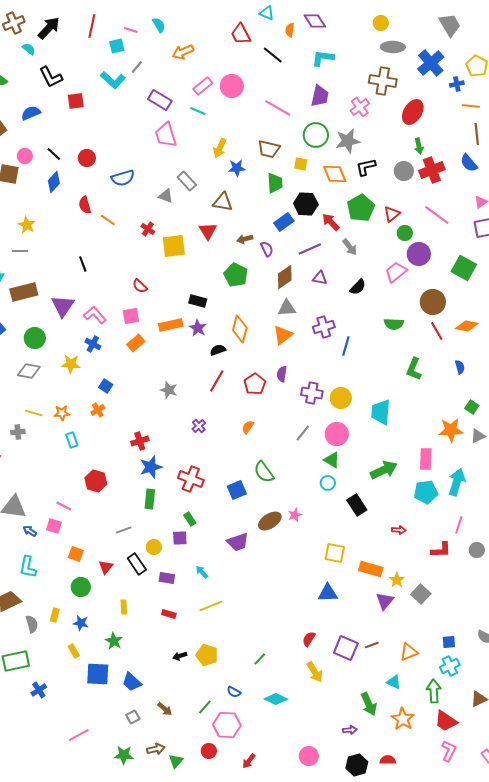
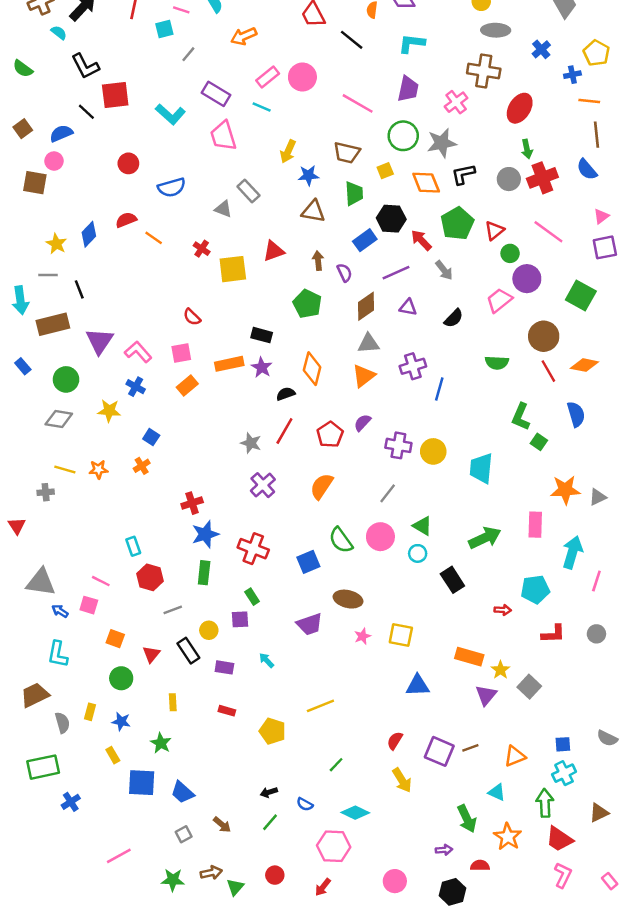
blue cross: (431, 63) -> (541, 49), size x0.6
cyan L-shape: (113, 80) -> (170, 114), moved
red square: (76, 101) -> (115, 95), size x1.4
blue semicircle: (31, 113) -> (61, 133), moved
black line: (54, 154) -> (86, 112), moved
yellow square: (301, 164) -> (385, 171), turned -32
blue diamond: (54, 182) -> (89, 234), moved
brown triangle: (223, 202) -> (313, 211), moved
red semicircle: (85, 205) -> (126, 220), turned 84
red triangle: (208, 231) -> (274, 251), turned 42
brown arrow: (245, 239) -> (318, 261), turned 98
black line: (83, 264) -> (79, 289), moved
blue semicircle: (460, 367) -> (576, 414), size x1.5
purple semicircle: (282, 374) -> (362, 423), turned 35
gray star: (169, 390) -> (251, 443), moved
green square: (472, 407) -> (539, 442), moved
purple cross: (199, 426) -> (263, 485), size x1.5
orange semicircle: (248, 427) -> (322, 486), size x1.6
pink circle: (337, 434) -> (380, 537), moved
cyan rectangle: (72, 440) -> (133, 546), moved
red hexagon: (96, 481) -> (150, 577), moved
cyan pentagon: (426, 492) -> (535, 589), moved
pink star: (295, 515) -> (362, 636), moved
brown ellipse: (270, 521) -> (348, 599), turned 45
pink line: (459, 525) -> (596, 581), moved
yellow square: (335, 553) -> (401, 635), moved
yellow line: (211, 606) -> (320, 706), moved
yellow pentagon: (207, 655) -> (272, 731), moved
black arrow: (180, 656) -> (269, 792), moved
pink hexagon: (227, 725) -> (334, 846), moved
red semicircle: (388, 760) -> (480, 865), moved

